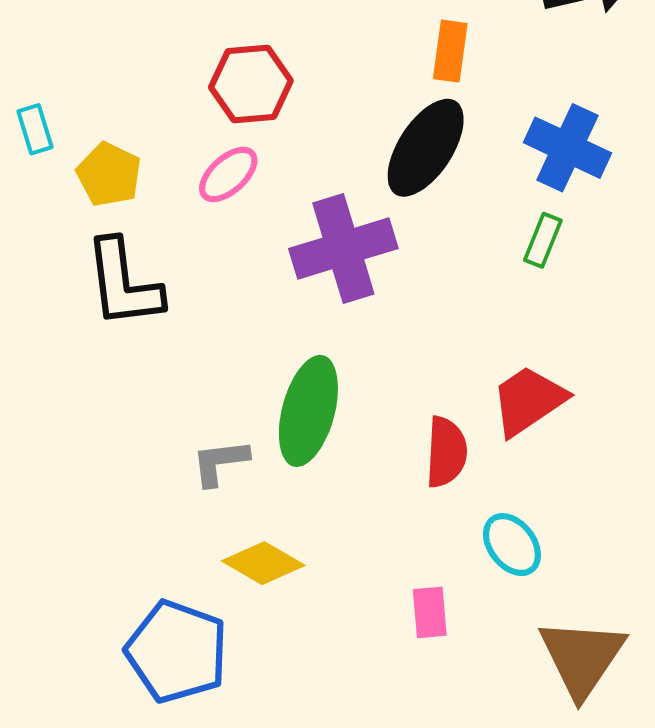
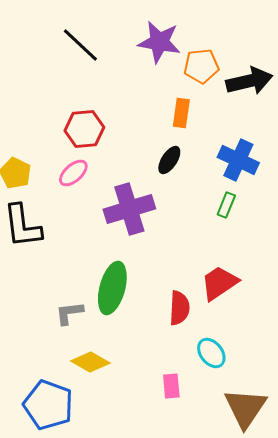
black ellipse: (426, 148) -> (169, 160), size x0.6

